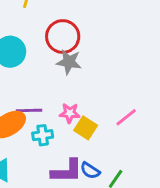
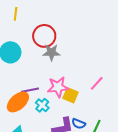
pink star: (70, 113) -> (58, 87), size x1.5
cyan cross: (43, 135) -> (42, 105), turned -32

